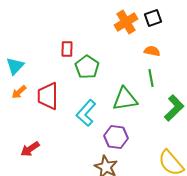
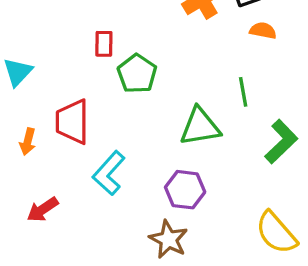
orange semicircle: (152, 51) -> (263, 31), moved
orange arrow: (19, 92) -> (28, 142), moved, turned -35
cyan L-shape: (86, 113) -> (109, 173), moved

